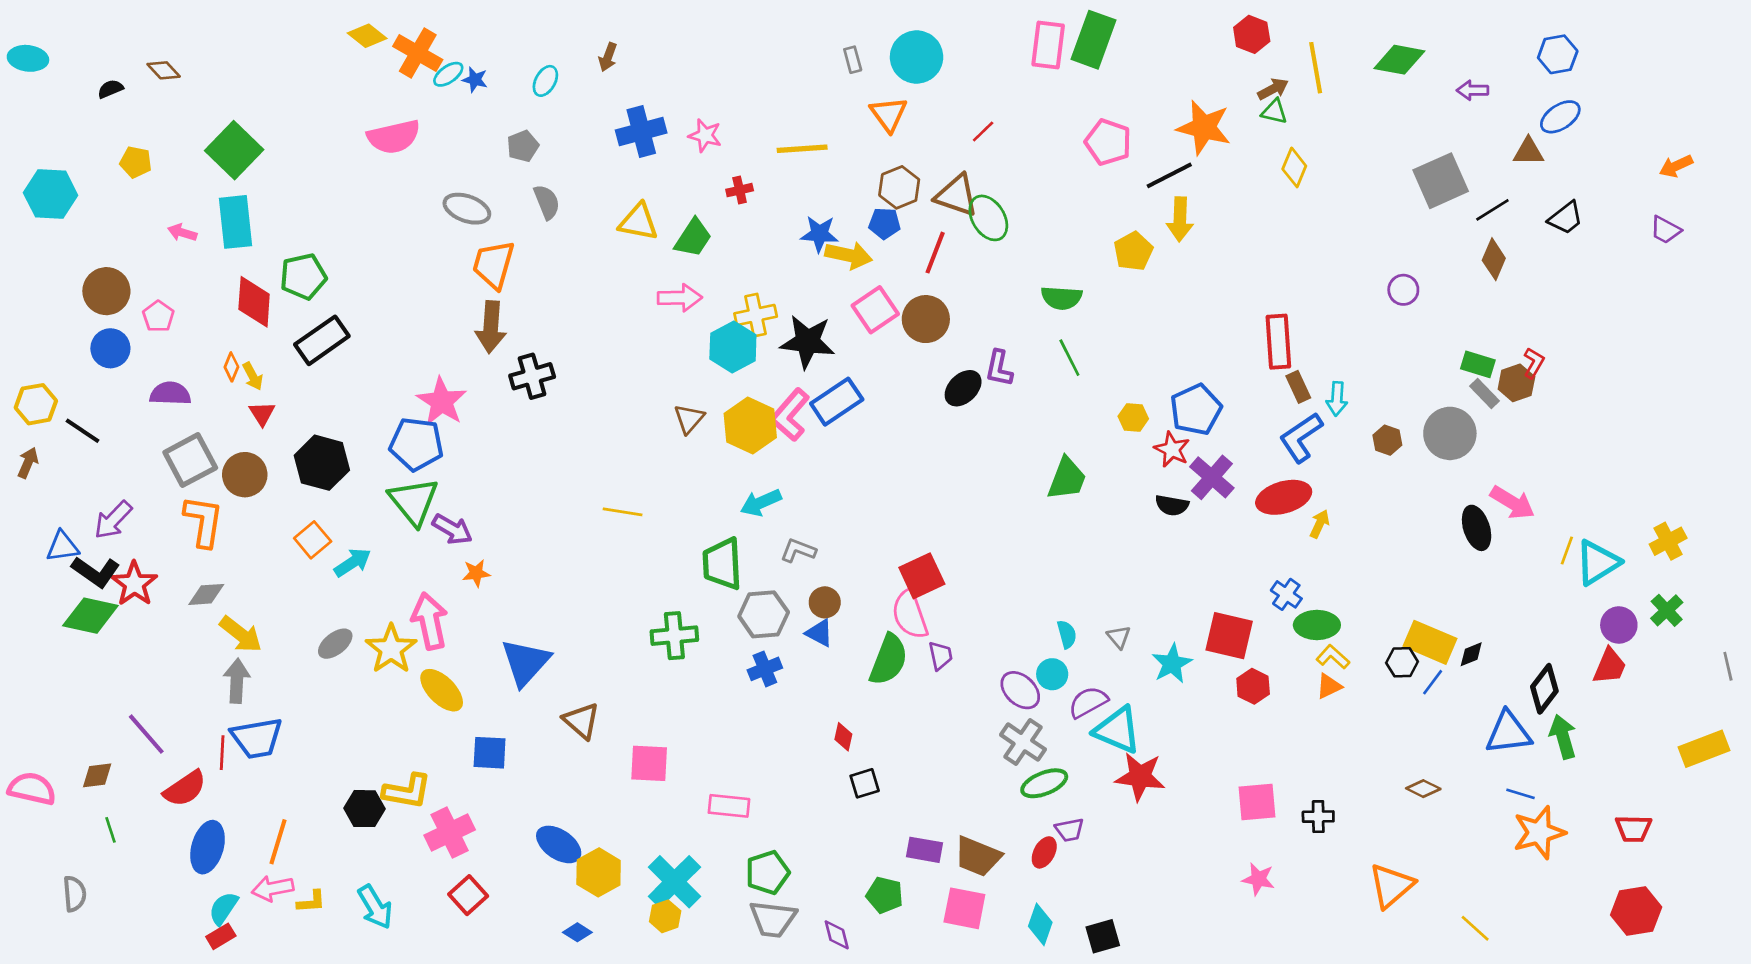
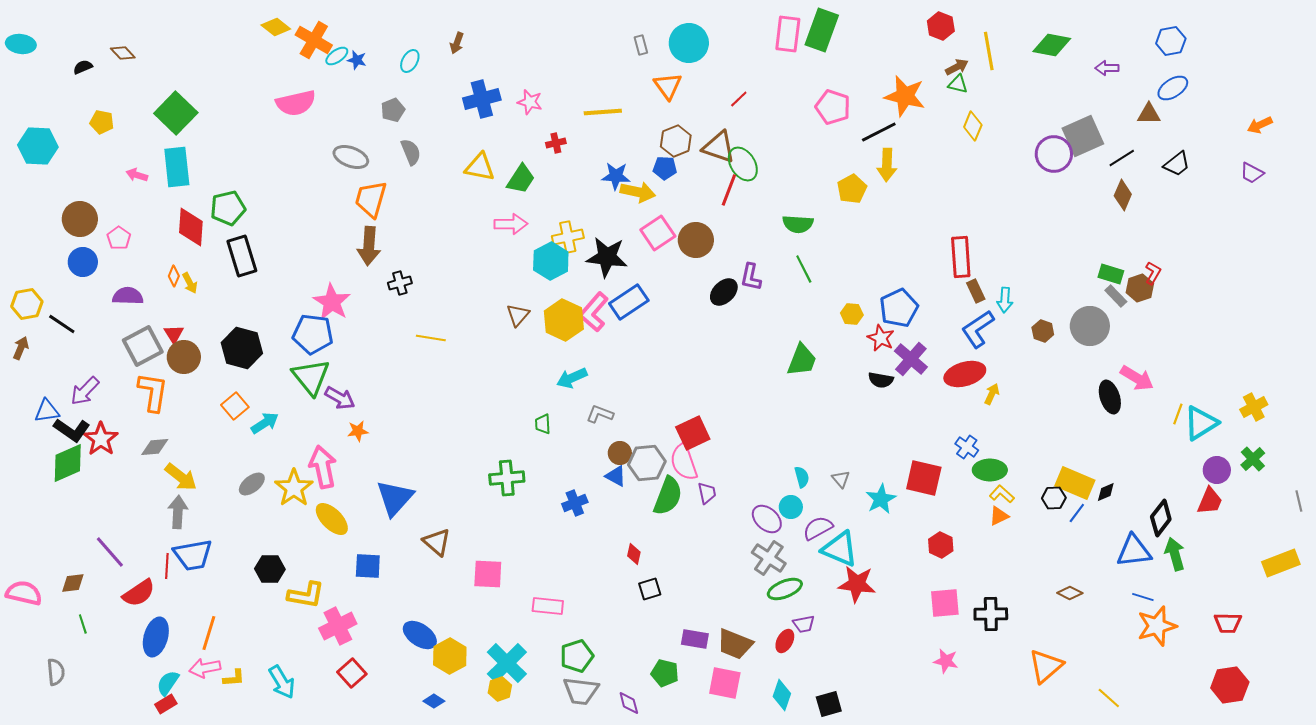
red line: (935, 253) -> (729, 190), moved
purple circle: (1403, 290) -> (1054, 154), moved, size x1.6
black rectangle: (322, 340) -> (242, 256), turned -72
black cross: (532, 376) -> (400, 283), size x0.7
red triangle: (262, 413) -> (174, 334), moved
yellow line: (623, 512) -> (431, 338), moved
green trapezoid: (722, 564) -> (543, 424), size x0.5
gray hexagon: (764, 614) -> (647, 463), moved
green diamond: (90, 616) -> (68, 463), turned -36
red hexagon: (1253, 686) -> (941, 545), moved
black hexagon: (364, 809) -> (270, 569), moved
black cross: (1318, 817) -> (991, 614), size x1.4

